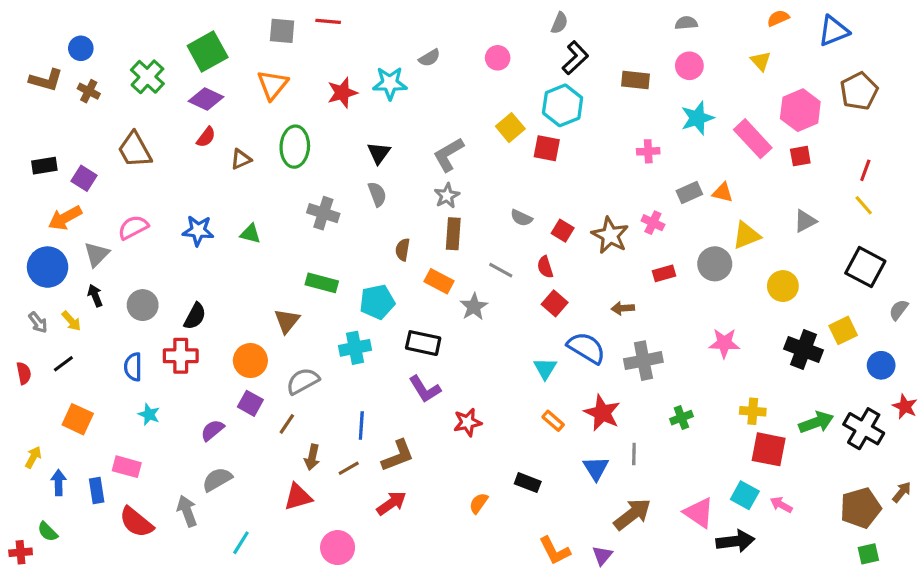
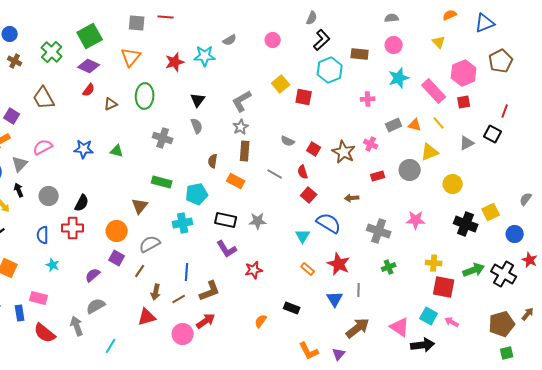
cyan hexagon: (563, 105) -> (330, 70), moved
yellow line: (864, 205) -> (439, 123), moved
black square: (865, 267) -> (493, 134), moved, size x0.7
gray star: (474, 307) -> (258, 221), moved, turned 30
gray cross: (643, 361) -> (379, 231), moved, turned 30
pink circle: (338, 548) -> (183, 334), moved

